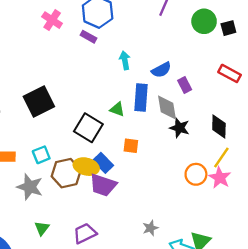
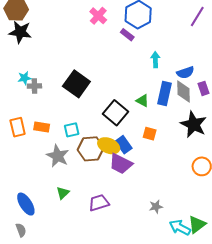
black square: (39, 101) -> (76, 84), turned -36
gray diamond: (167, 108) -> (183, 91), moved
black star: (179, 128) -> (194, 124), size x1.5

